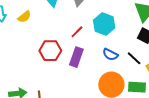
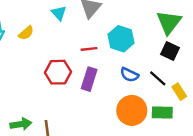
red line: (77, 32) -> (89, 49), turned 40

